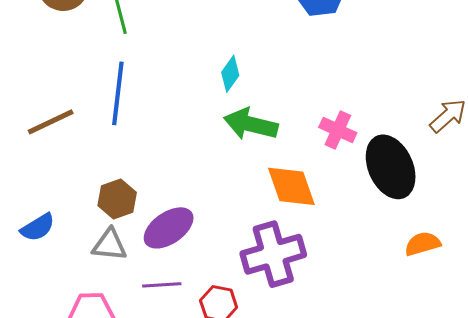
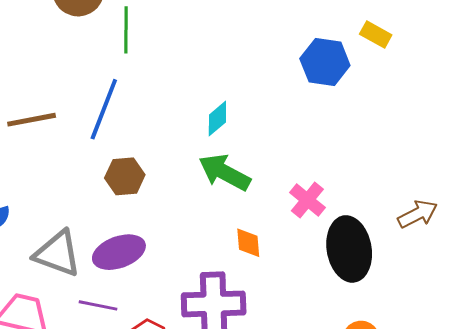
orange diamond: (291, 186) -> (248, 243), size x0.6
brown hexagon: (117, 199) -> (125, 176), moved
gray triangle: (110, 245) -> (58, 254), size x1.4

